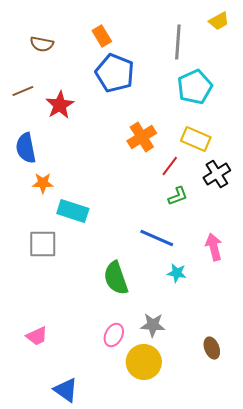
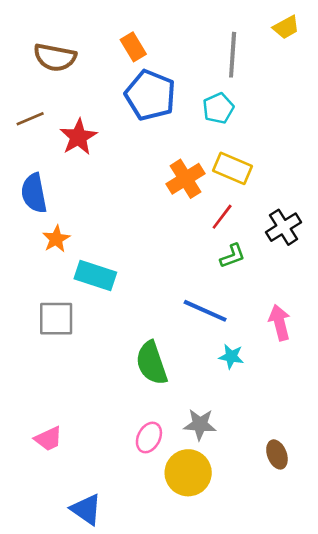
brown semicircle: (42, 44) -> (55, 57), size x1.4
cyan pentagon: (195, 87) -> (218, 108), moved, size x0.7
yellow rectangle: (196, 139) -> (233, 168), moved
orange star: (43, 183) -> (56, 239), turned -30

